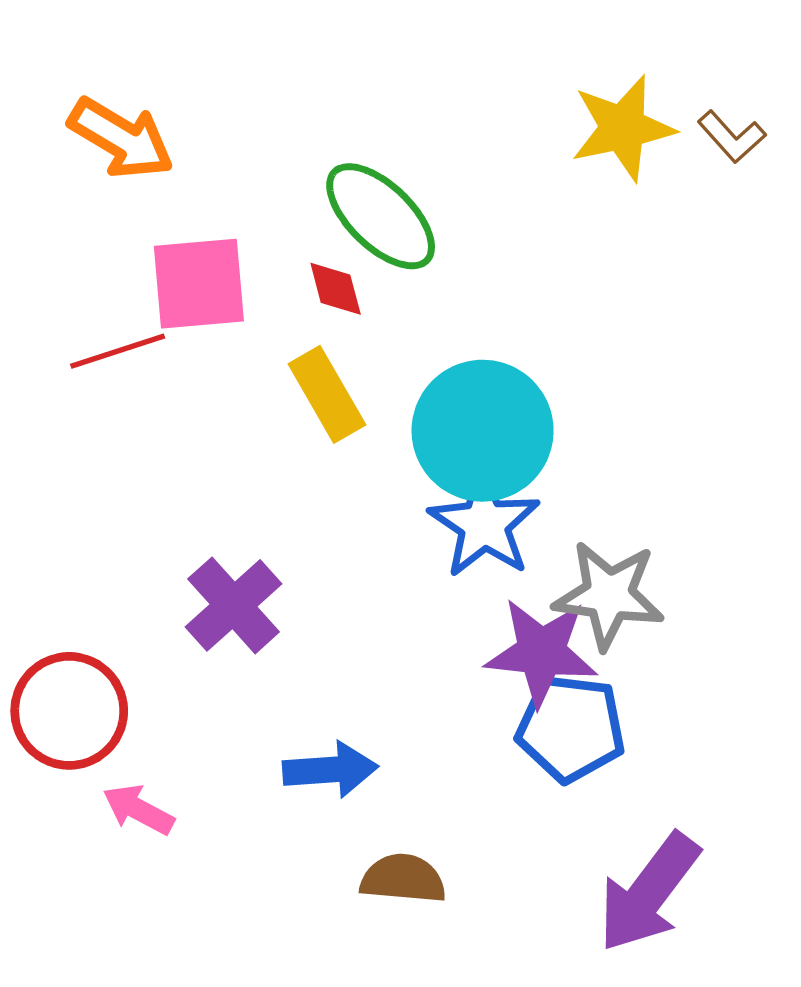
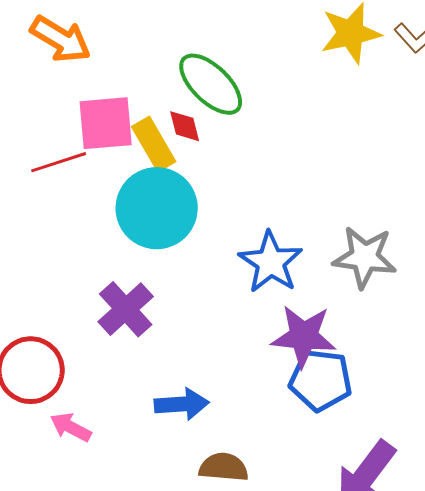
yellow rectangle: (327, 394) -> (154, 144), moved
cyan circle: (483, 431) -> (157, 208), moved
gray star: (609, 595) -> (365, 257), moved

